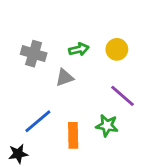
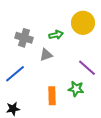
yellow circle: (117, 49) -> (83, 23), moved, size x1.5
blue line: (38, 121) -> (15, 74), moved

